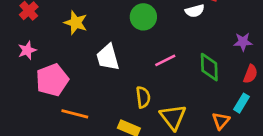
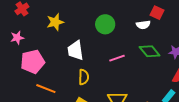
yellow star: (76, 23) -> (55, 22), turned 30
green diamond: (209, 67) -> (150, 51), moved, turned -45
yellow semicircle: (143, 97) -> (84, 77), moved

